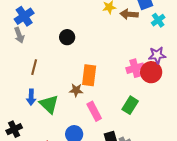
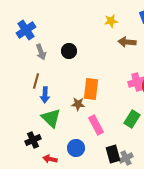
brown arrow: (129, 14) -> (127, 42), moved
gray arrow: (19, 35) -> (41, 52), moved
blue arrow: (31, 97) -> (45, 95), moved
black cross: (14, 129) -> (33, 140), moved

